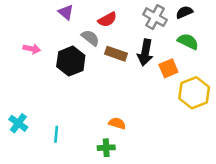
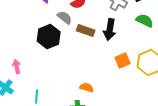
pink arrow: (32, 49) -> (17, 67), moved, turned -112
orange square: (168, 68) -> (123, 61), moved

